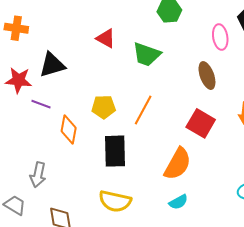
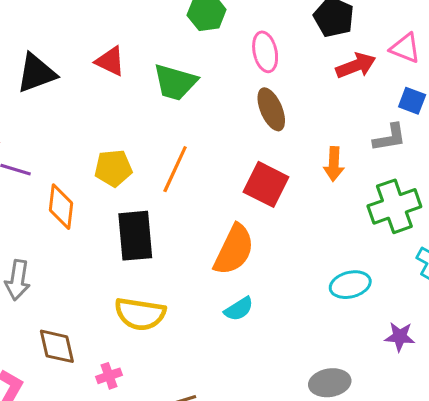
pink ellipse: (220, 37) -> (265, 52), moved
black triangle: (52, 65) -> (36, 73), moved

